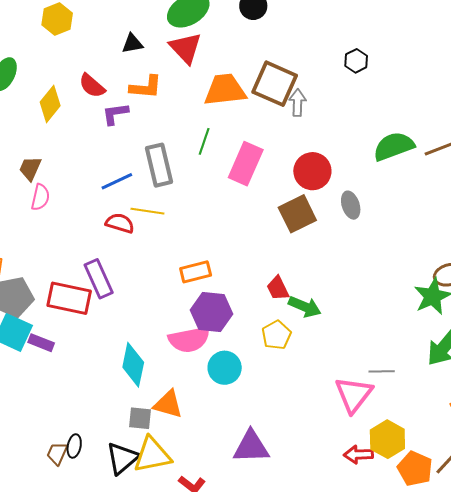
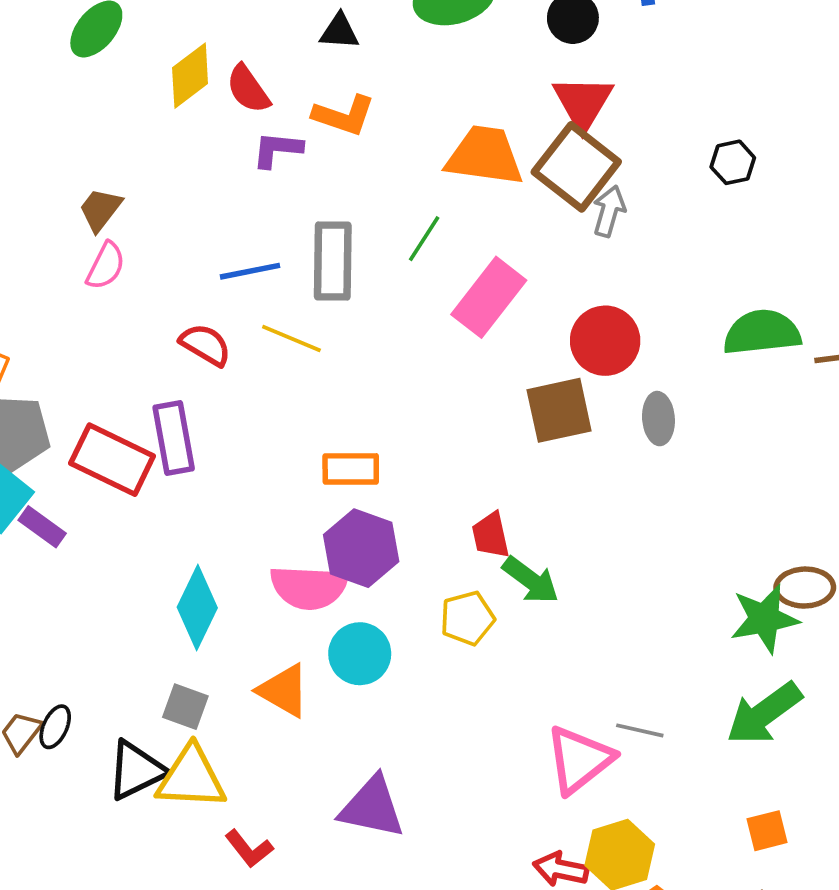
red triangle: (186, 48) -> (583, 103), moved
yellow diamond: (50, 104) -> (190, 76), moved
red semicircle: (120, 223) -> (205, 345), moved
orange triangle: (168, 404) -> (284, 691), moved

